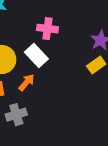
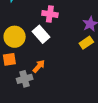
orange arrow: (26, 82) -> (39, 66), moved

